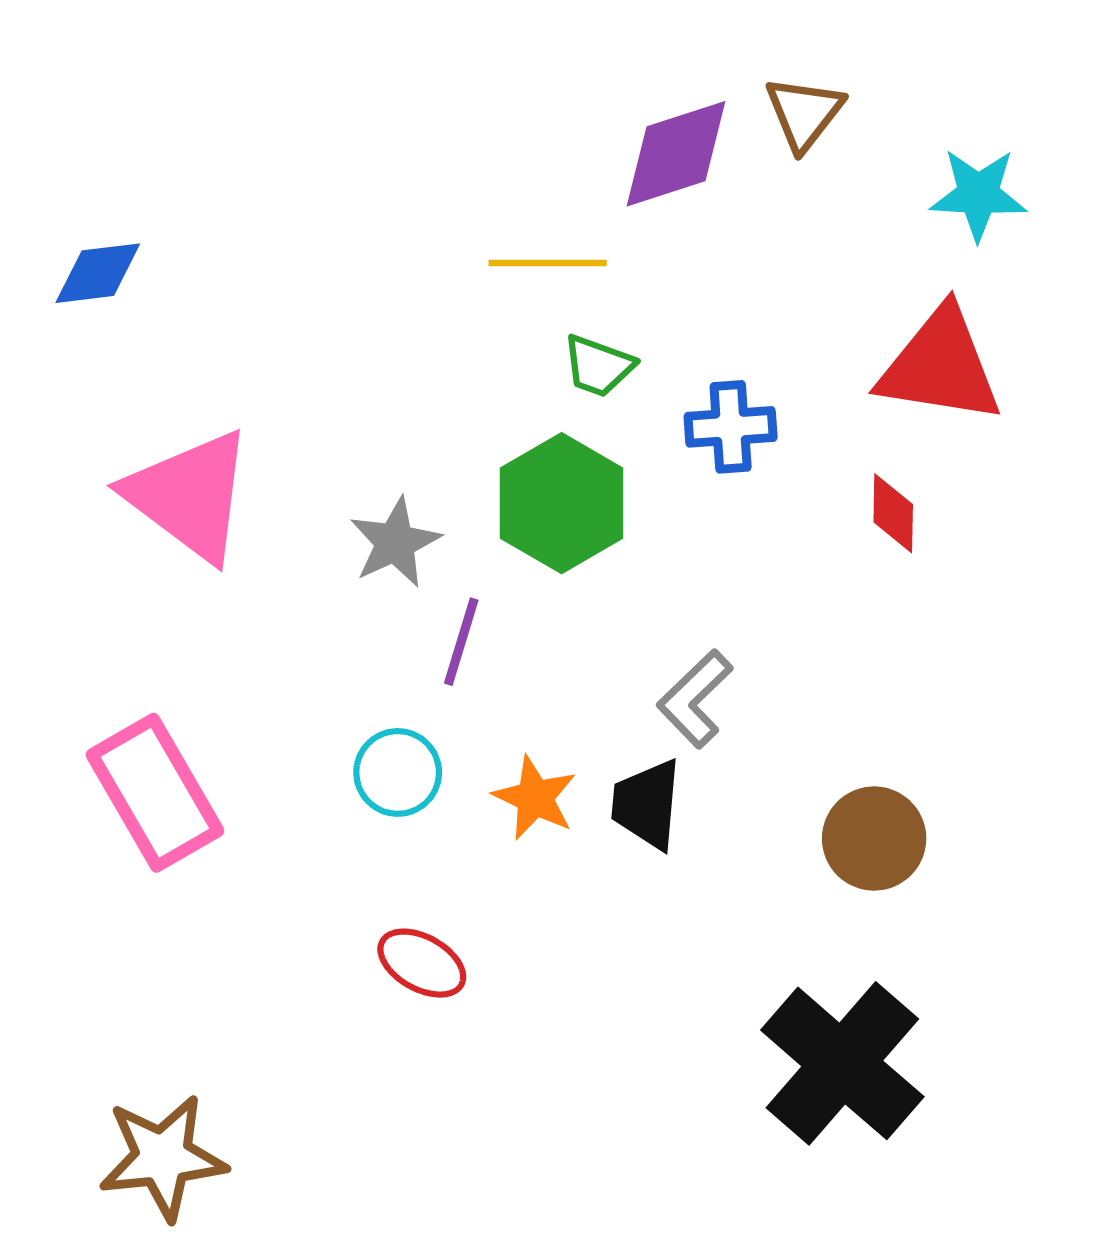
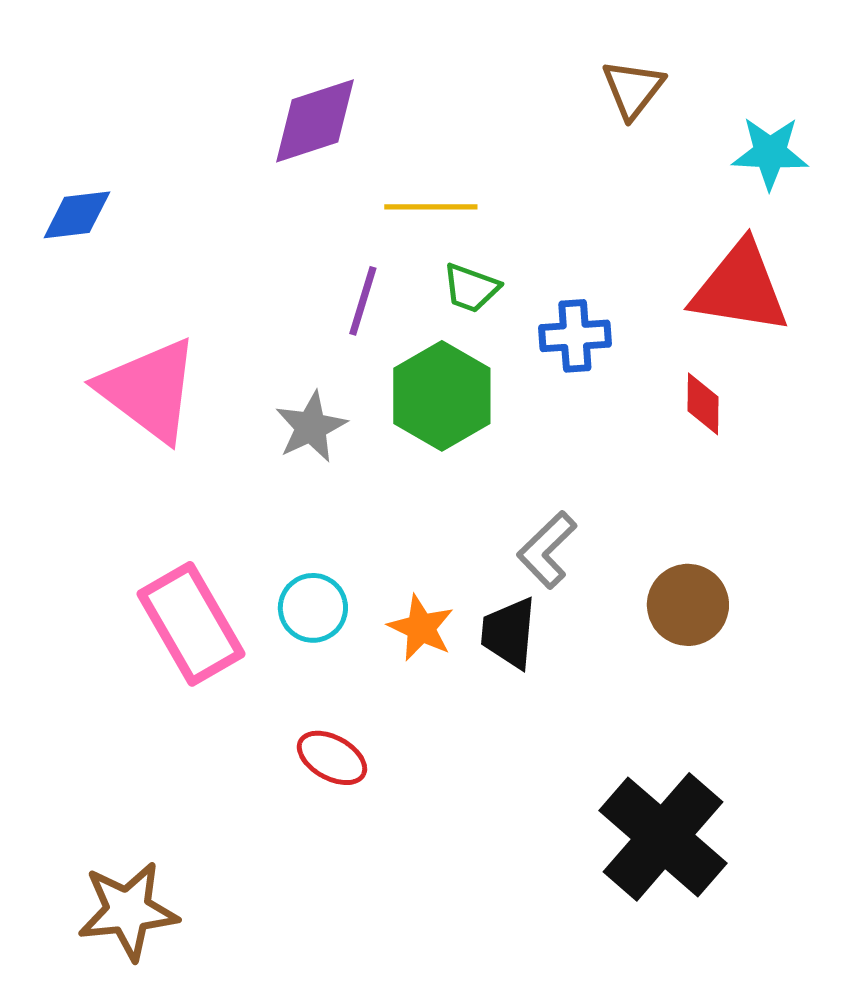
purple diamond: (676, 154) -> (315, 121), moved
purple line: (461, 642) -> (363, 301), moved
pink rectangle: (155, 793) -> (191, 624), moved
brown circle: (874, 839) -> (688, 605), moved

